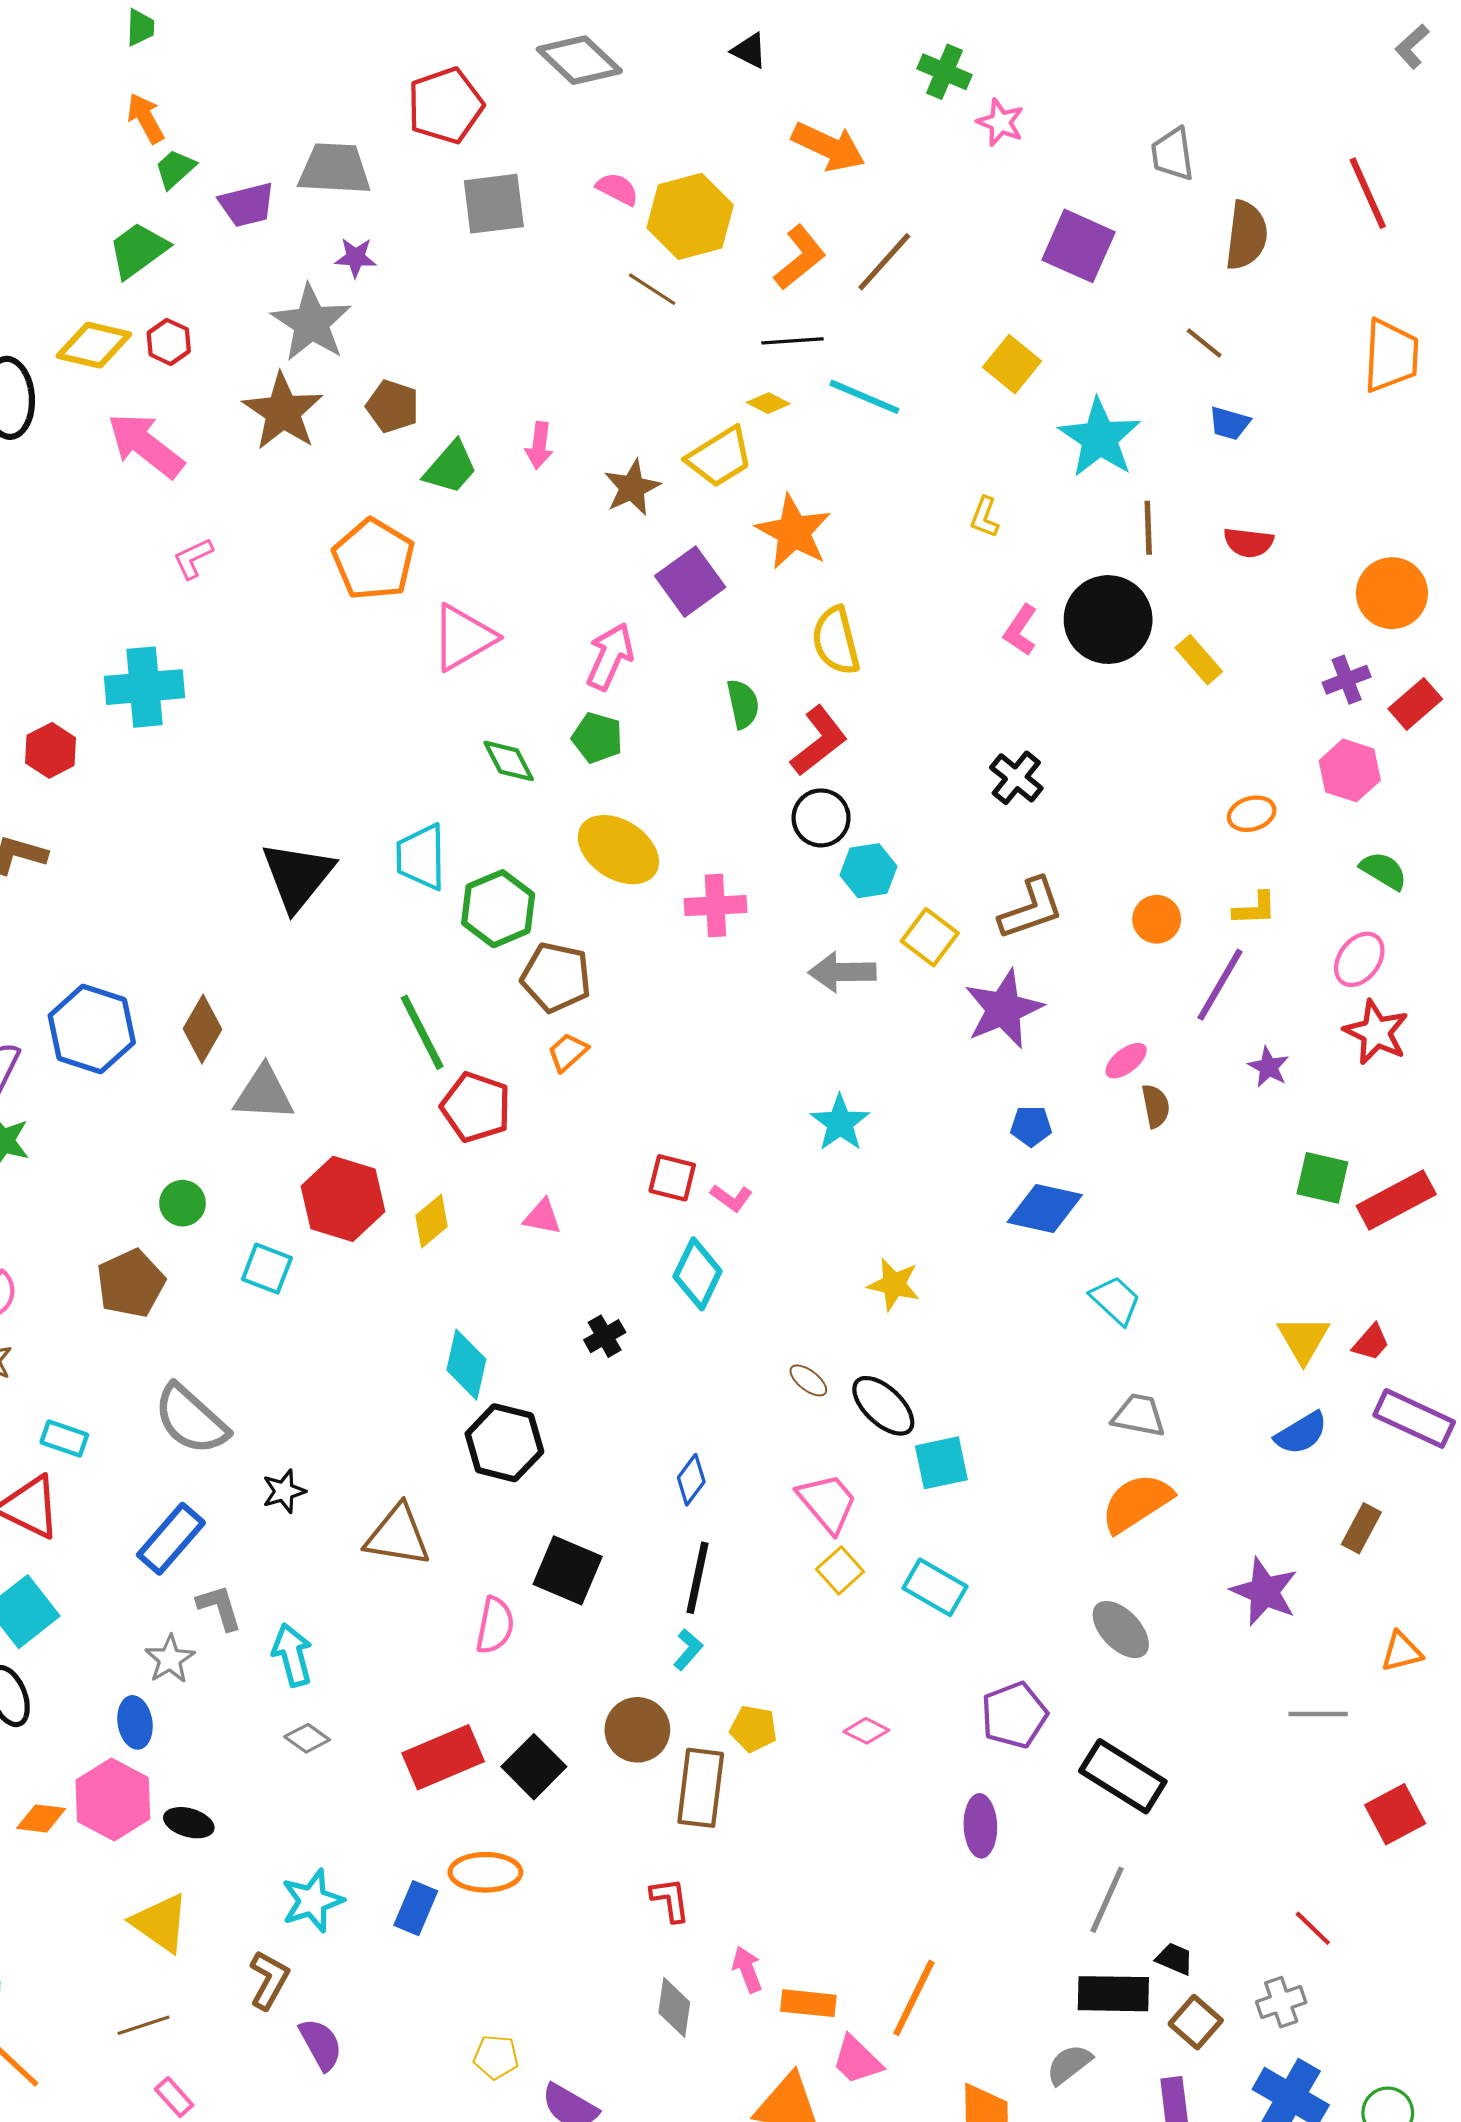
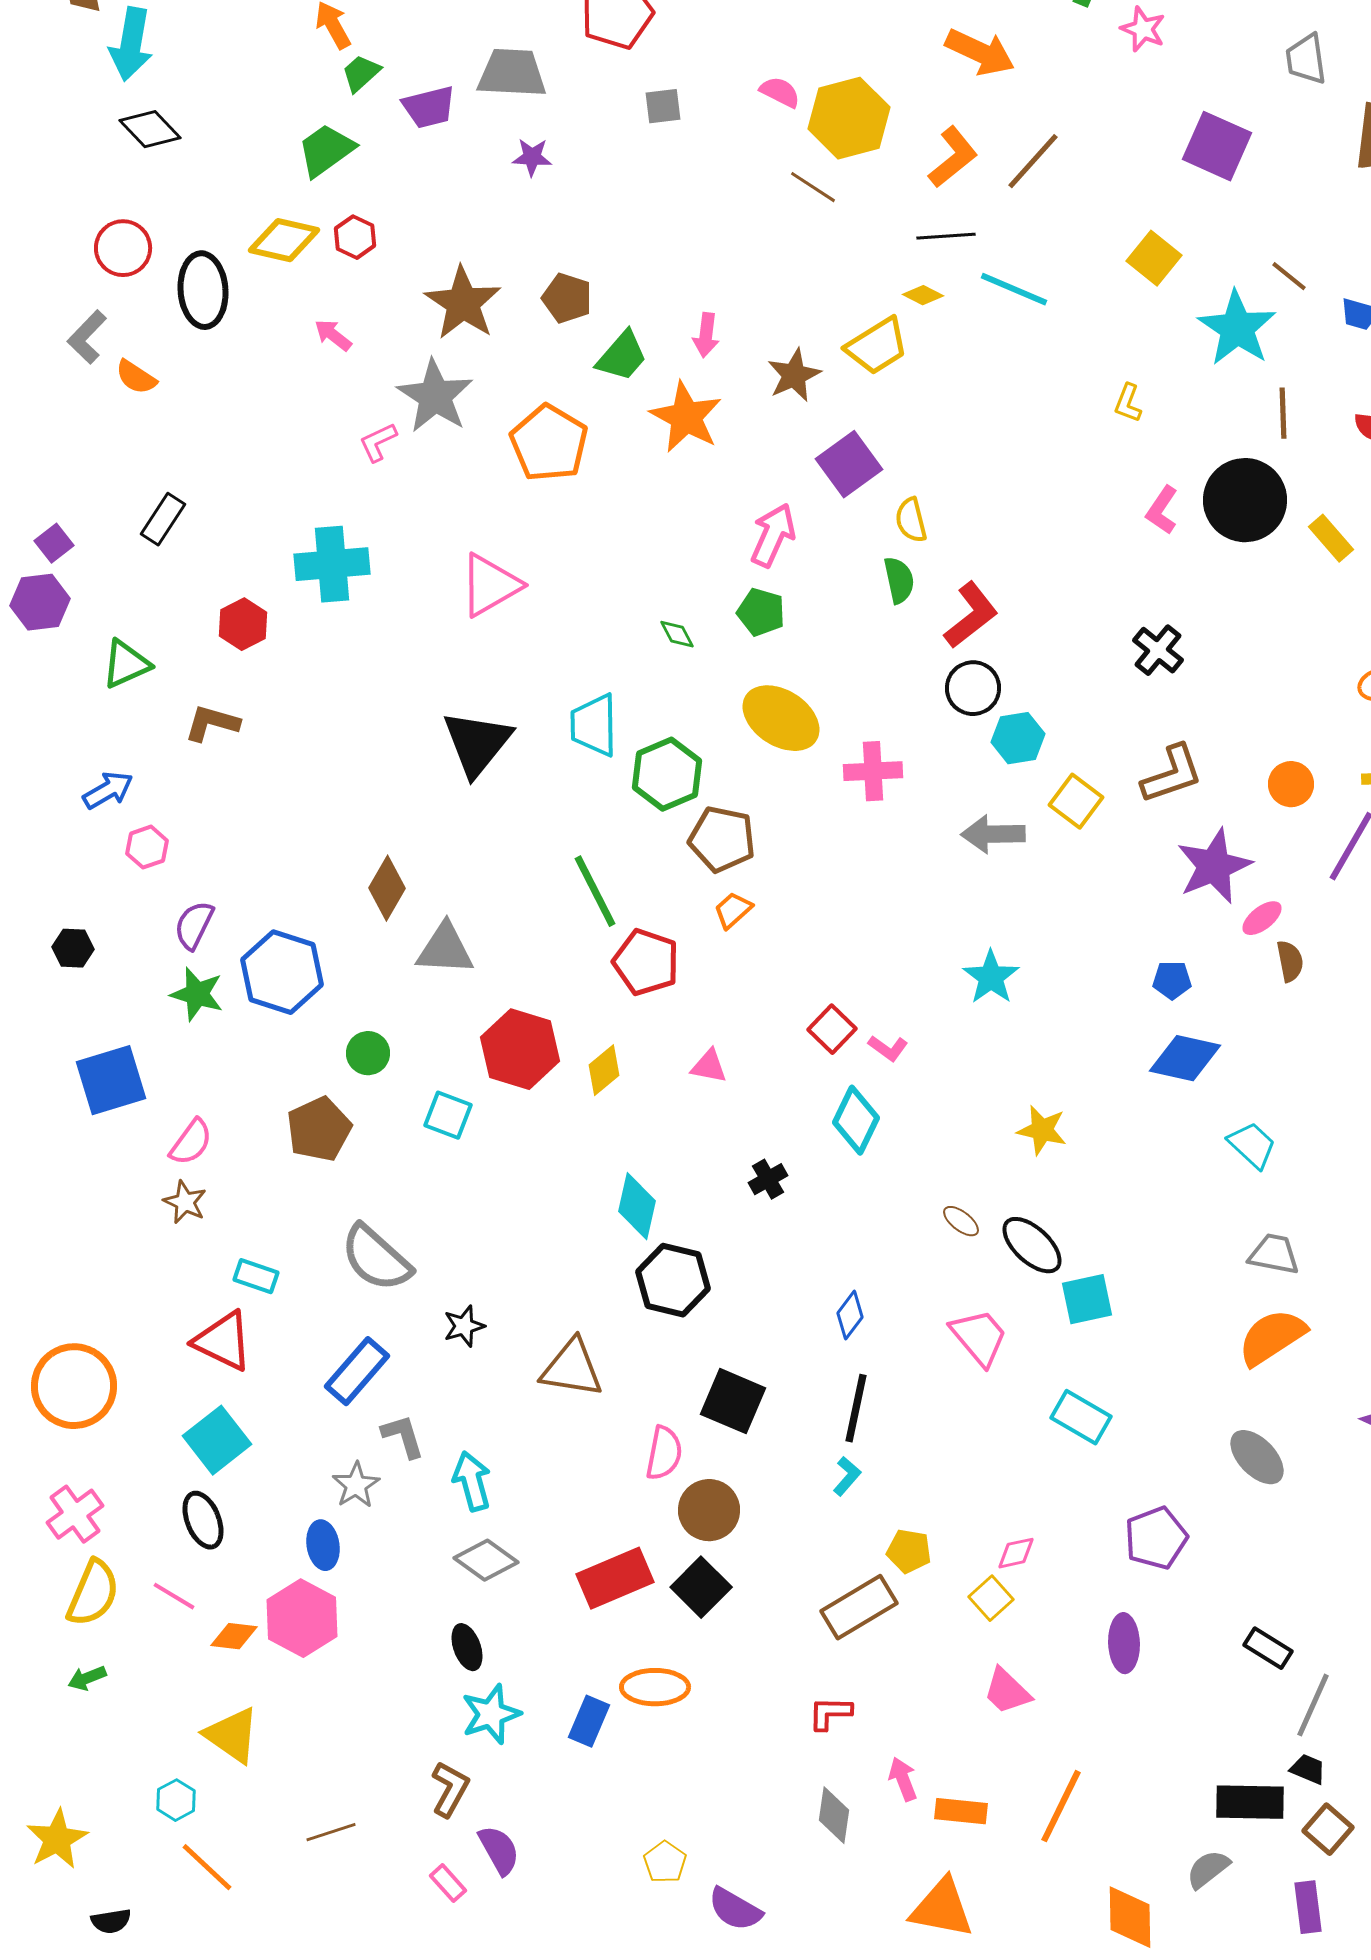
gray square: (494, 204) -> (663, 106), size x0.6
gray star: (311, 323) -> (435, 396), moved
brown line: (1204, 343) -> (1289, 276), moved
pink arrow: (146, 445) -> (333, 335), size x0.5
orange star: (794, 532) -> (686, 417), moved
pink triangle: (463, 637) -> (490, 585), moved
yellow semicircle: (836, 641) -> (911, 520), moved, size x0.7
green diamond: (509, 761) -> (677, 634), size x0.7
purple star: (1004, 1009) -> (1214, 866), moved
blue hexagon: (92, 1029) -> (282, 972), moved
red square: (672, 1178) -> (832, 1029), turned 30
yellow square: (840, 1570) -> (991, 1598), moved
brown circle: (637, 1730) -> (709, 1510), moved
pink diamond: (866, 1731) -> (1016, 1553), turned -39
gray diamond: (307, 1738) -> (486, 1560), size x1.5
black rectangle: (1123, 1776) -> (1268, 1648), moved, size x0.6
brown rectangle: (701, 1788) -> (859, 1607), turned 52
black ellipse: (189, 1823) -> (467, 1647), moved, turned 54
red L-shape: (670, 1900) -> (830, 1713), turned -81
gray line: (1107, 1900) -> (1313, 1705), moved
yellow triangle: (160, 1923) -> (232, 1735), moved
yellow pentagon: (496, 2057) -> (665, 1862), turned 30
pink trapezoid: (857, 2060) -> (1007, 1691), moved
pink rectangle: (174, 2097) -> (448, 1883), moved

